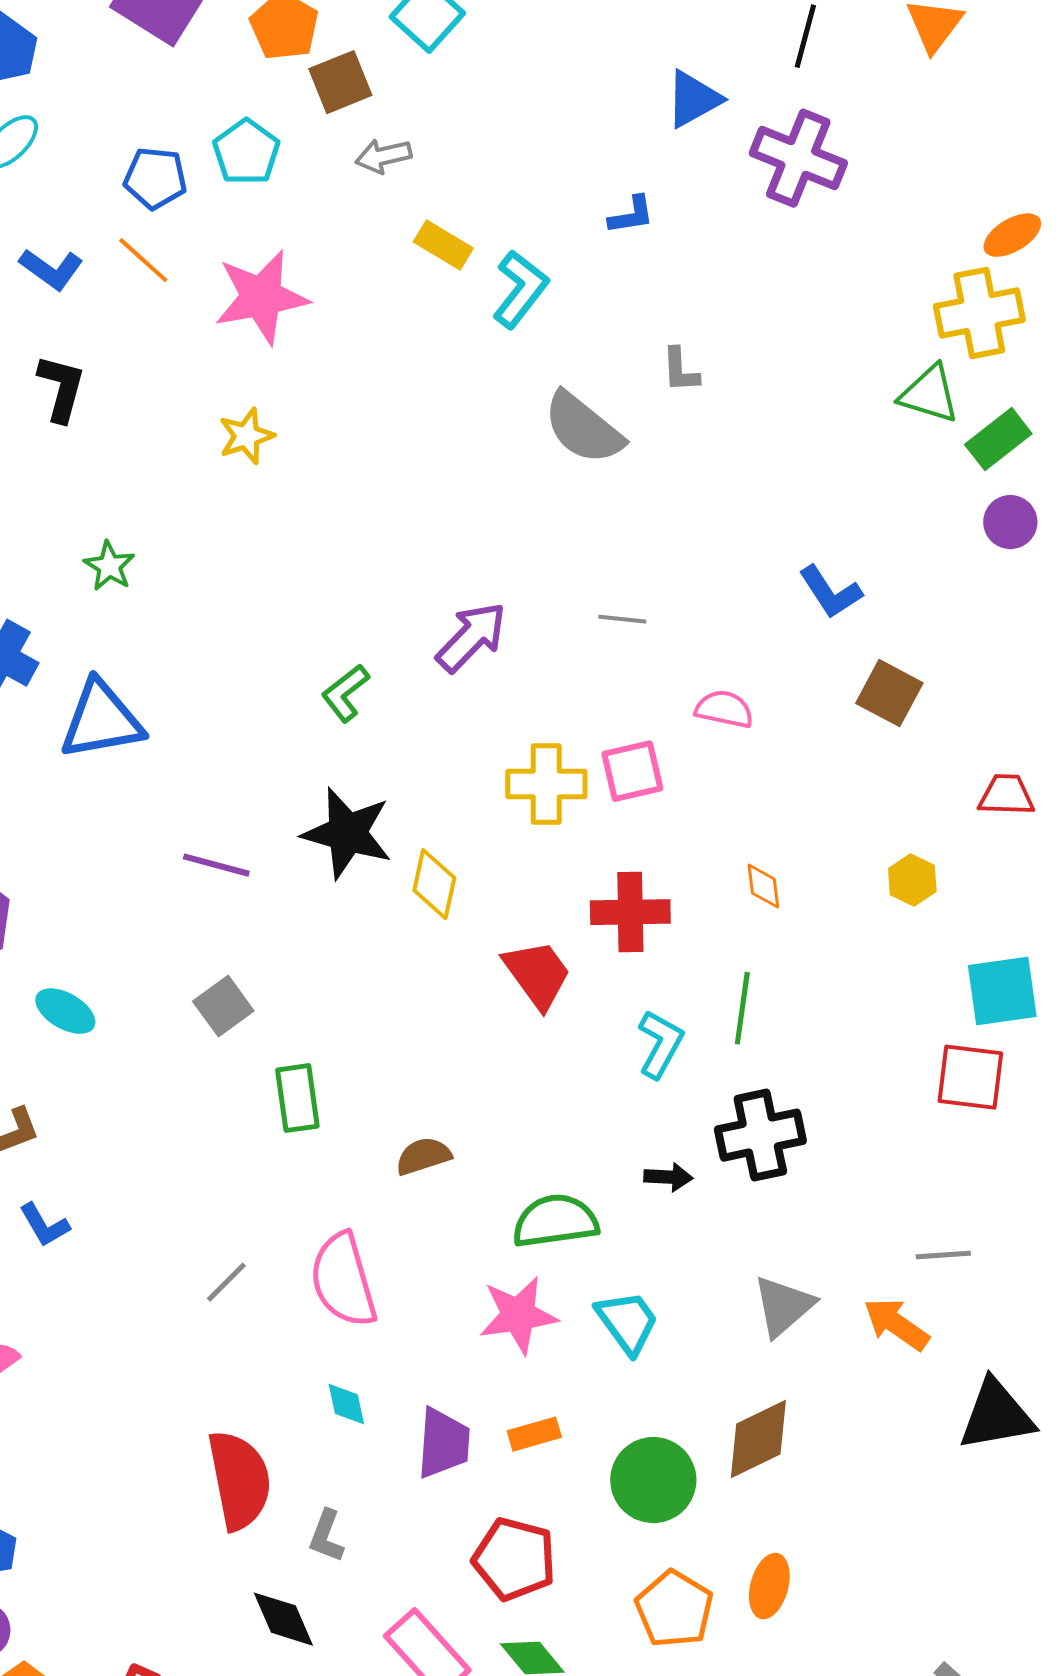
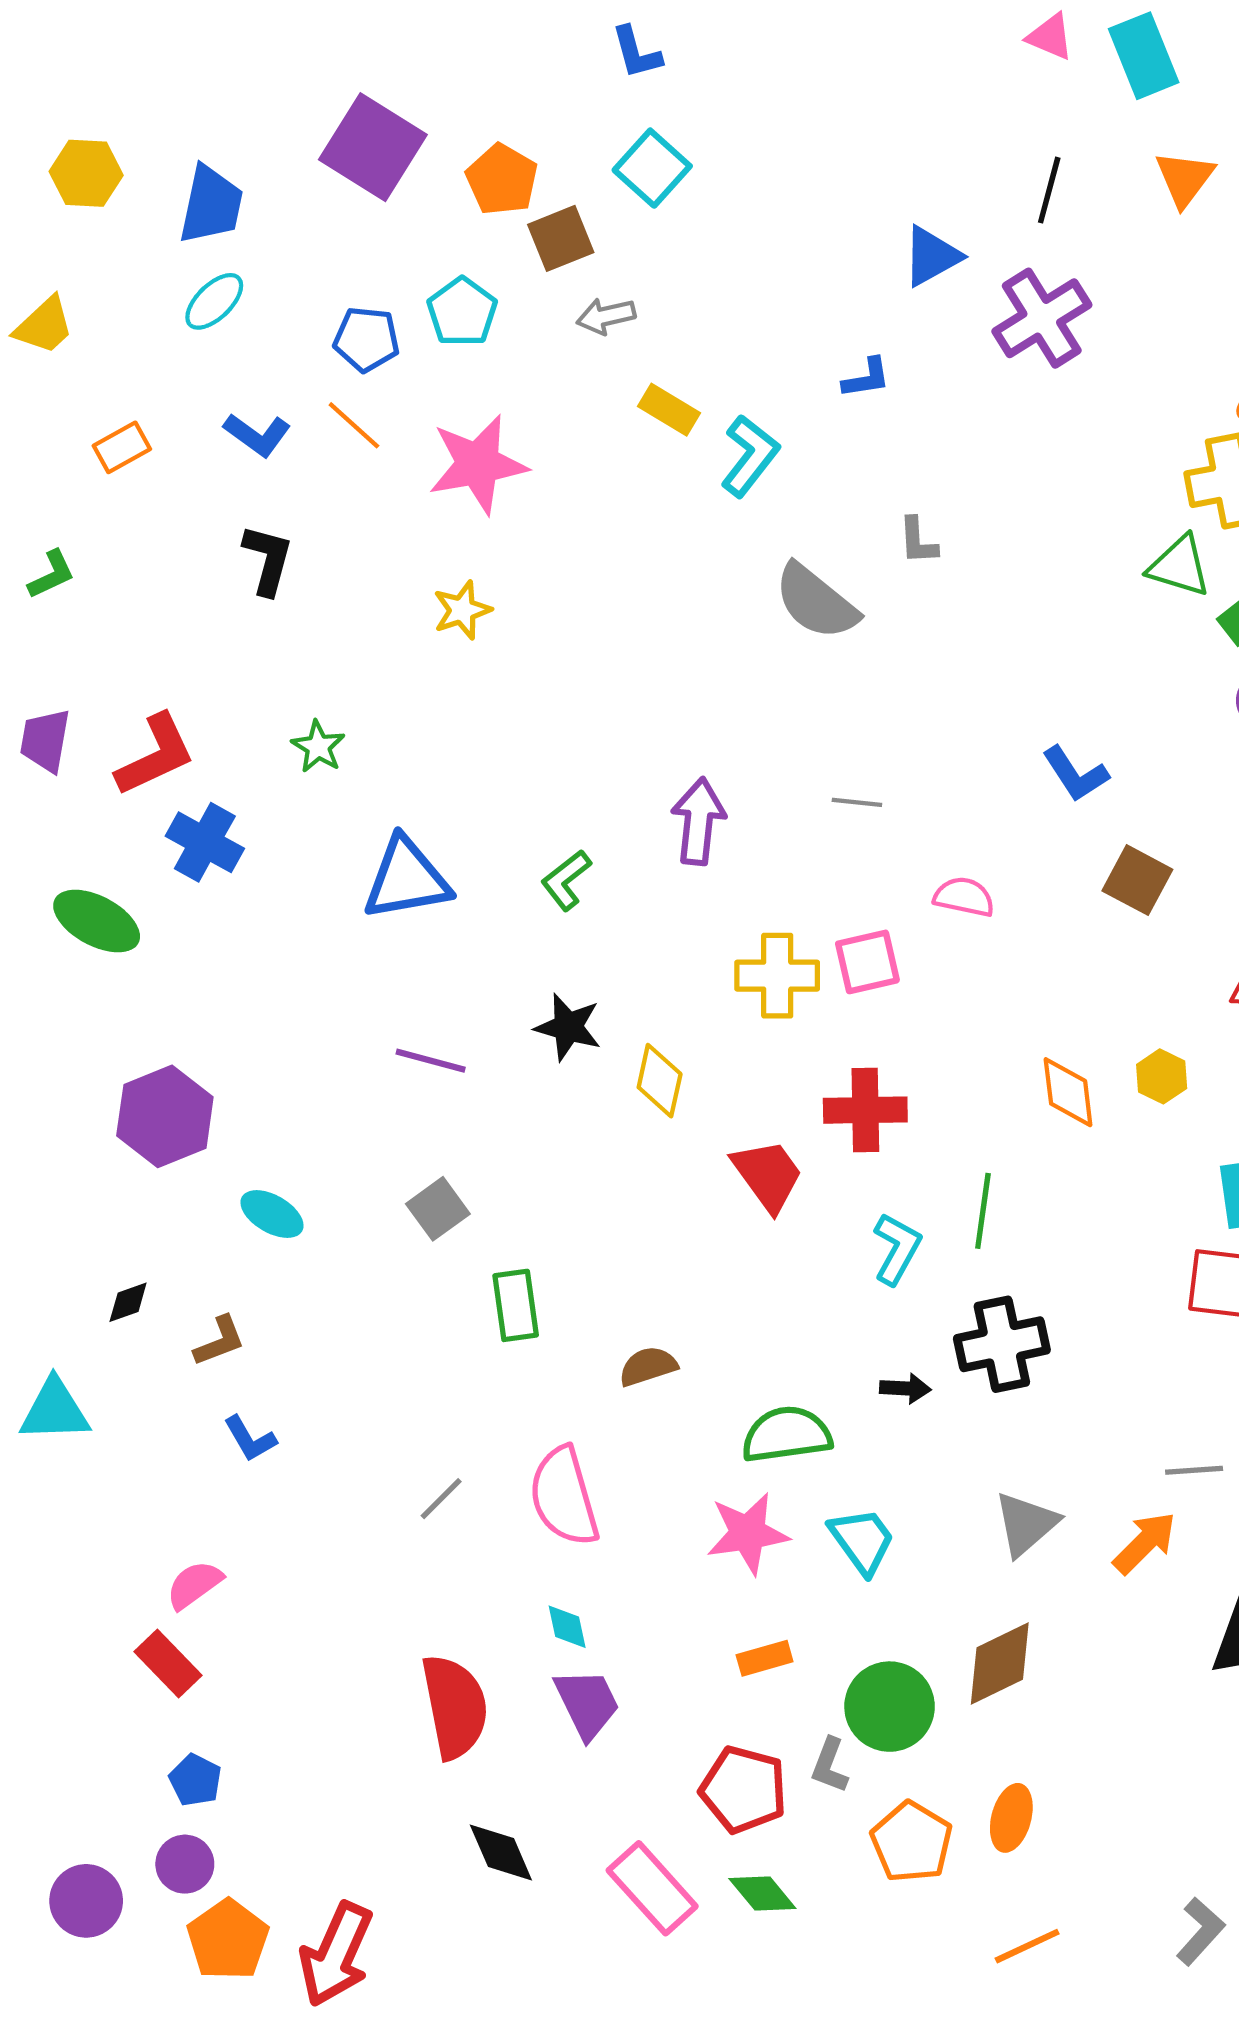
purple cross: (798, 158) -> (1042, 318), turned 36
purple arrow: (471, 637) -> (698, 821), turned -38
blue triangle: (101, 720) -> (406, 879), moved
black star: (347, 833) -> (568, 1027), size x0.7
orange diamond: (763, 886) -> (1068, 1092), moved, size x1.5
orange arrow: (896, 1324) -> (1145, 1543), turned 100
purple trapezoid: (443, 1443) -> (587, 1703), moved, turned -30
gray L-shape: (326, 1536) -> (830, 1765), moved

